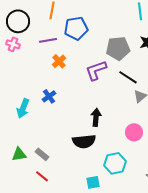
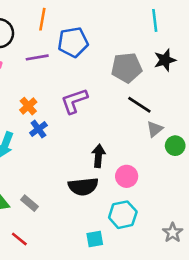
orange cross: (59, 61) -> (28, 106), moved
purple L-shape: (96, 70) -> (74, 101), moved
pink circle: (134, 132) -> (127, 176), moved
red line: (42, 176) -> (19, 239), moved

